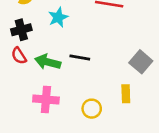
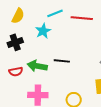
red semicircle: (19, 56) -> (16, 72), moved, turned -64

